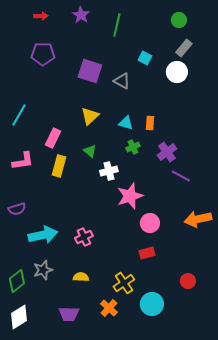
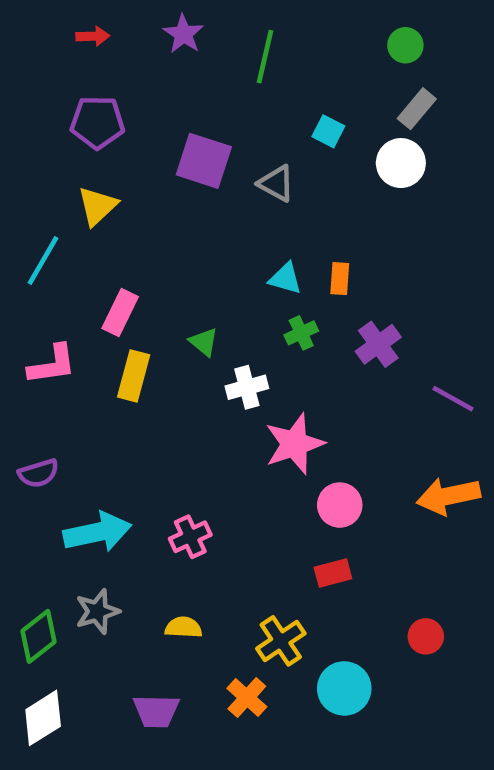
yellow triangle: (90, 116) -> (97, 206), moved
purple line: (181, 176) -> (453, 399), moved

